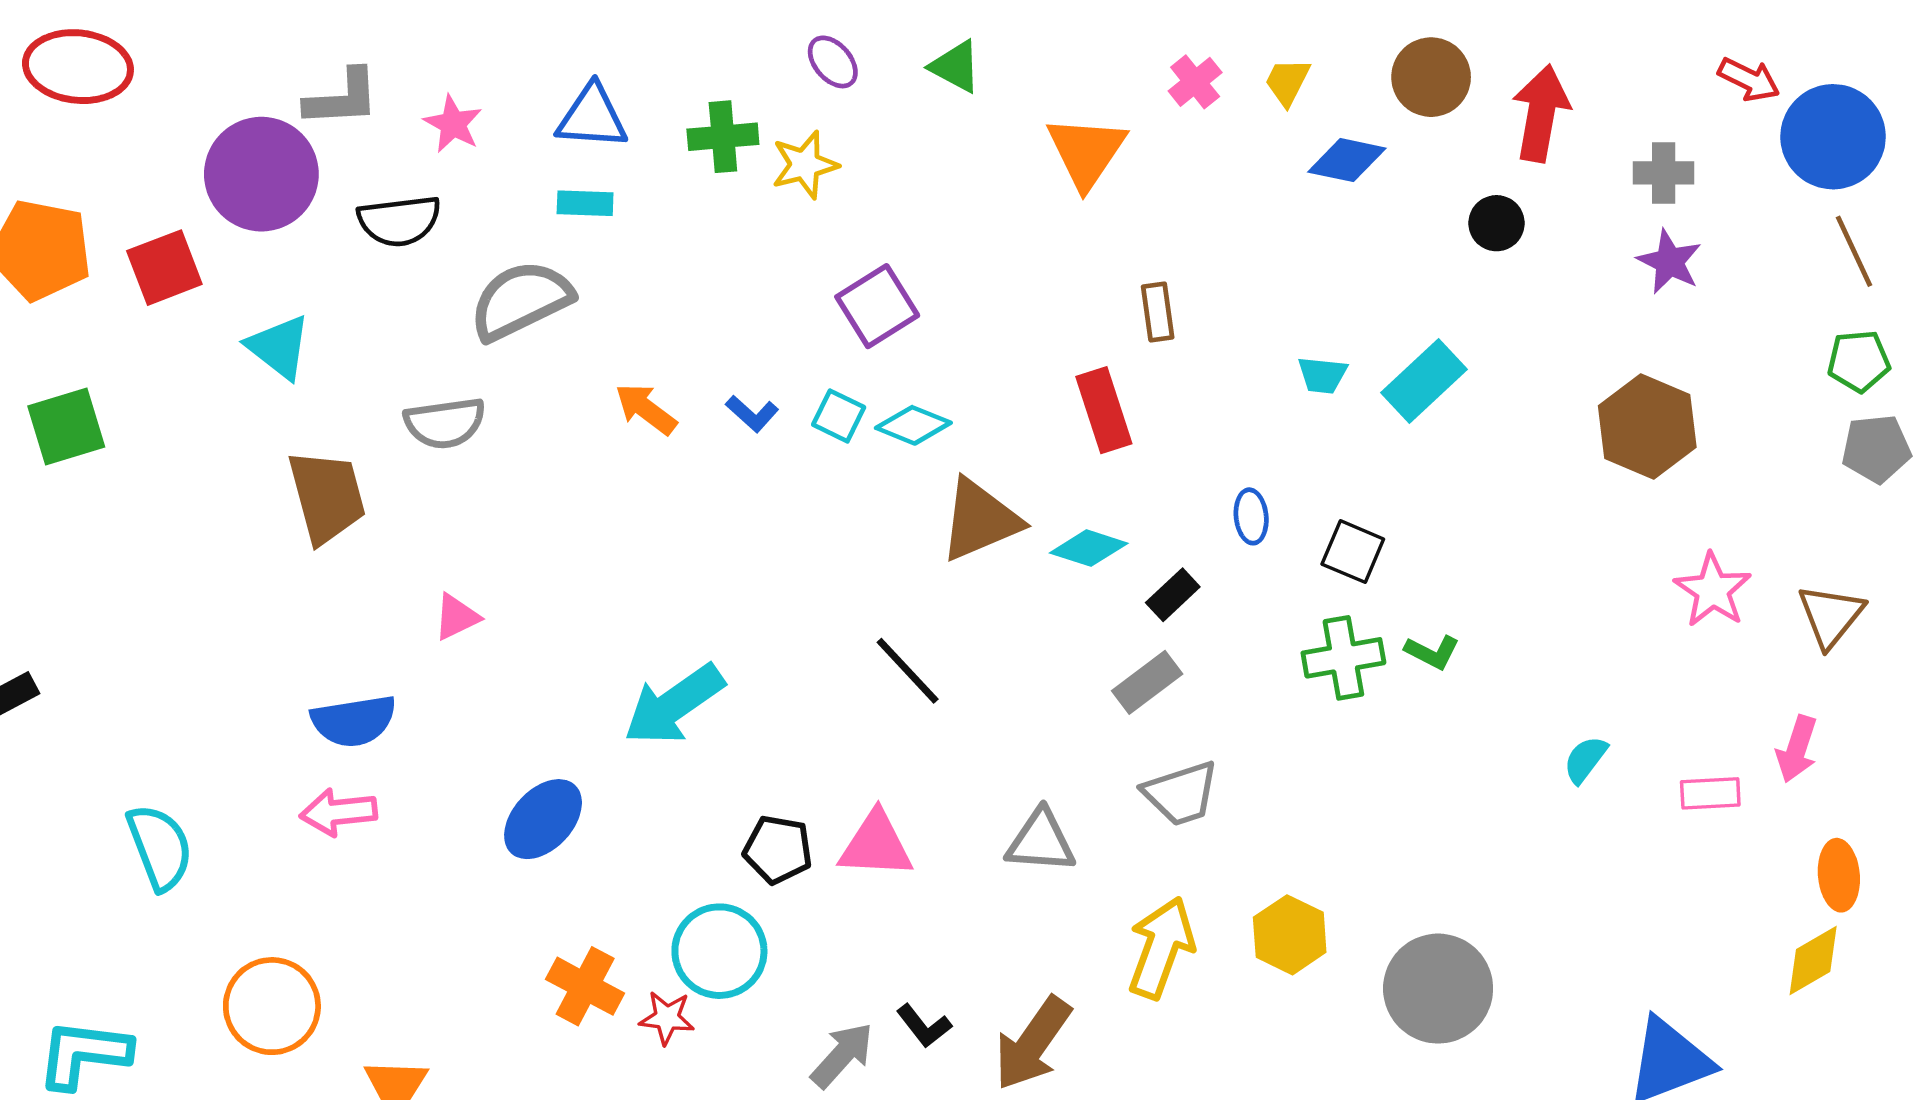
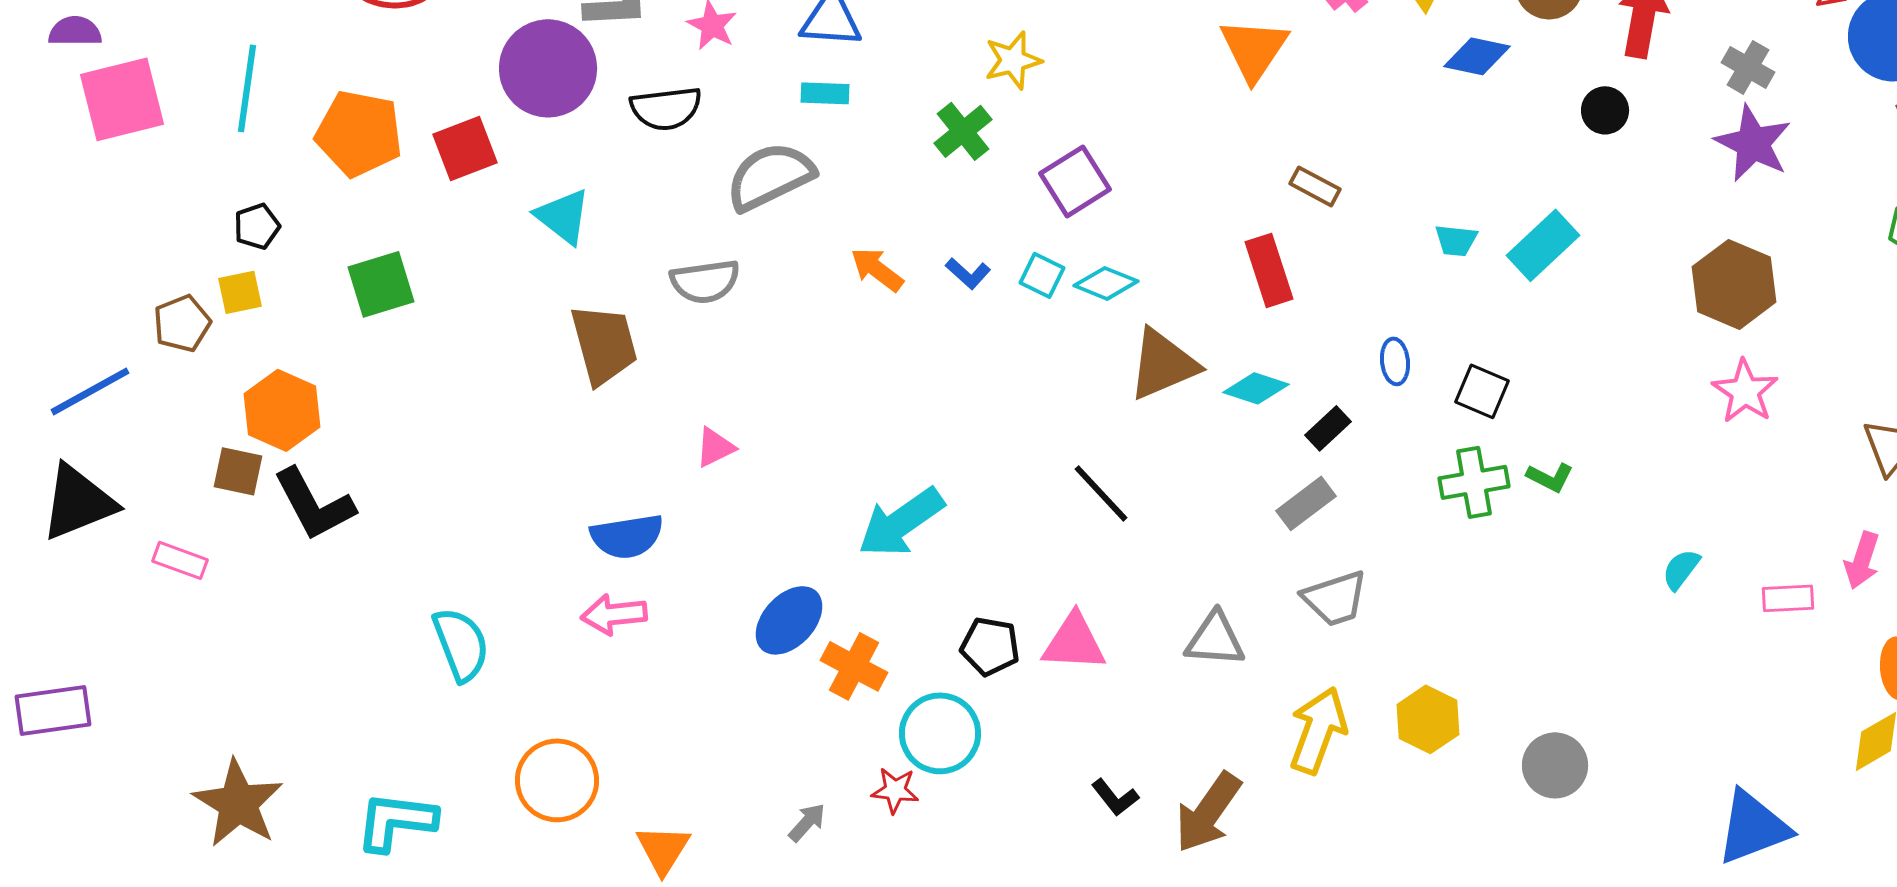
green cross: (723, 137) -> (963, 131), moved, turned -34
gray cross: (1664, 173) -> (1748, 67), turned 30
purple star: (1669, 262) -> (1753, 143), size x1.4
brown rectangle: (1158, 312) -> (1315, 186), turned -54
pink star: (1713, 590) -> (1745, 391), moved
orange cross: (585, 986) -> (854, 666), moved
gray circle: (1438, 989) -> (1555, 765), size x0.7
gray arrow: (842, 1055) -> (807, 822), moved, size x0.7

